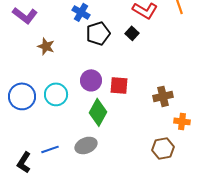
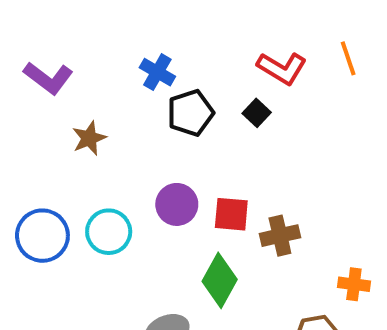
brown star: (46, 46) -> (89, 138), turned 30
brown cross: (163, 96) -> (280, 236), moved
green diamond: (98, 112) -> (220, 280), moved

